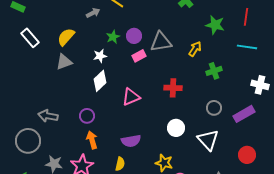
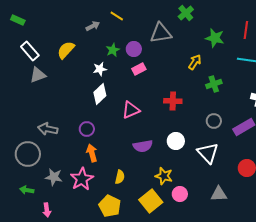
gray triangle: (161, 42) -> (161, 33), moved
gray triangle: (64, 62) -> (38, 75), moved
purple semicircle: (131, 141) -> (143, 146), moved

